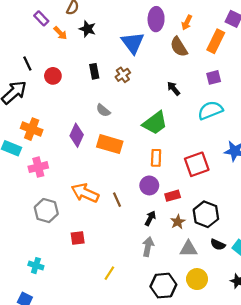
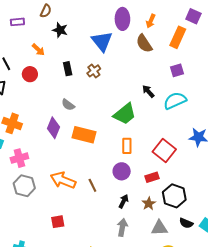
purple rectangle: (41, 18) -> (17, 22), turned -48
orange arrow: (60, 33) -> (38, 50), moved
black arrow: (174, 89) -> (148, 91), moved
gray semicircle: (103, 110) -> (68, 105), moved
red square: (197, 164) -> (164, 150), turned -30
red rectangle: (173, 196) -> (152, 177), moved
gray hexagon: (46, 211) -> (24, 186), moved

